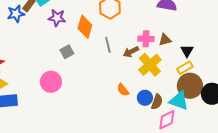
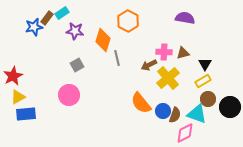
gray line: (108, 45) -> (117, 58), moved
gray square: (67, 52) -> (77, 65), moved
brown circle: (190, 86) -> (208, 99), size x0.6
orange semicircle: (123, 90) -> (141, 103), size x1.6

